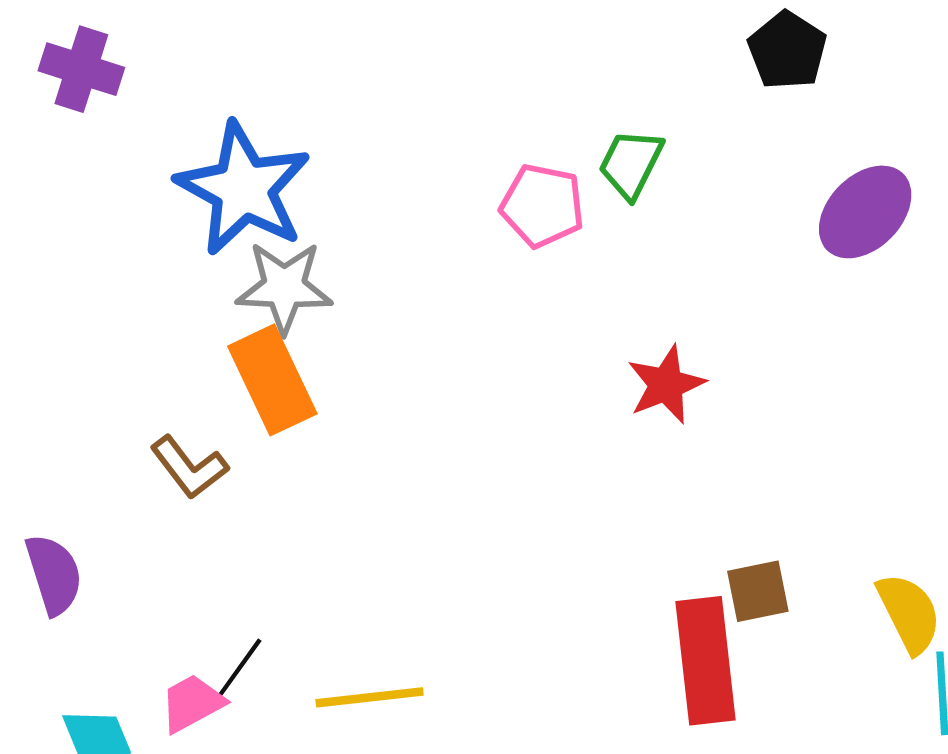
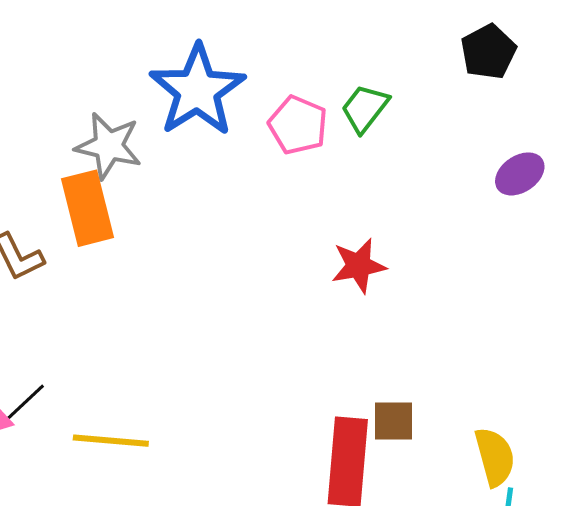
blue star: (243, 189) -> (197, 90), moved
purple ellipse: (865, 212) -> (520, 174), size x0.7

